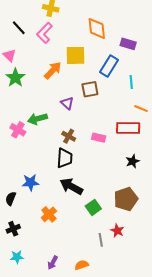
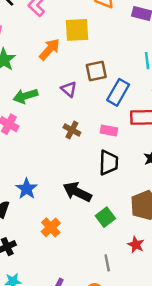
blue rectangle: (109, 66) -> (118, 92), moved
green arrow: (37, 119) -> (25, 96), moved
black trapezoid: (65, 158) -> (109, 163), moved
blue star: (30, 182) -> (27, 189), turned -30
gray line: (101, 240) -> (107, 263), moved

